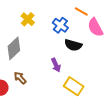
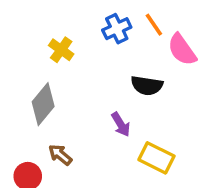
orange line: (81, 11) -> (154, 25), turned 32
blue cross: (60, 25) -> (117, 29), moved, turned 35

